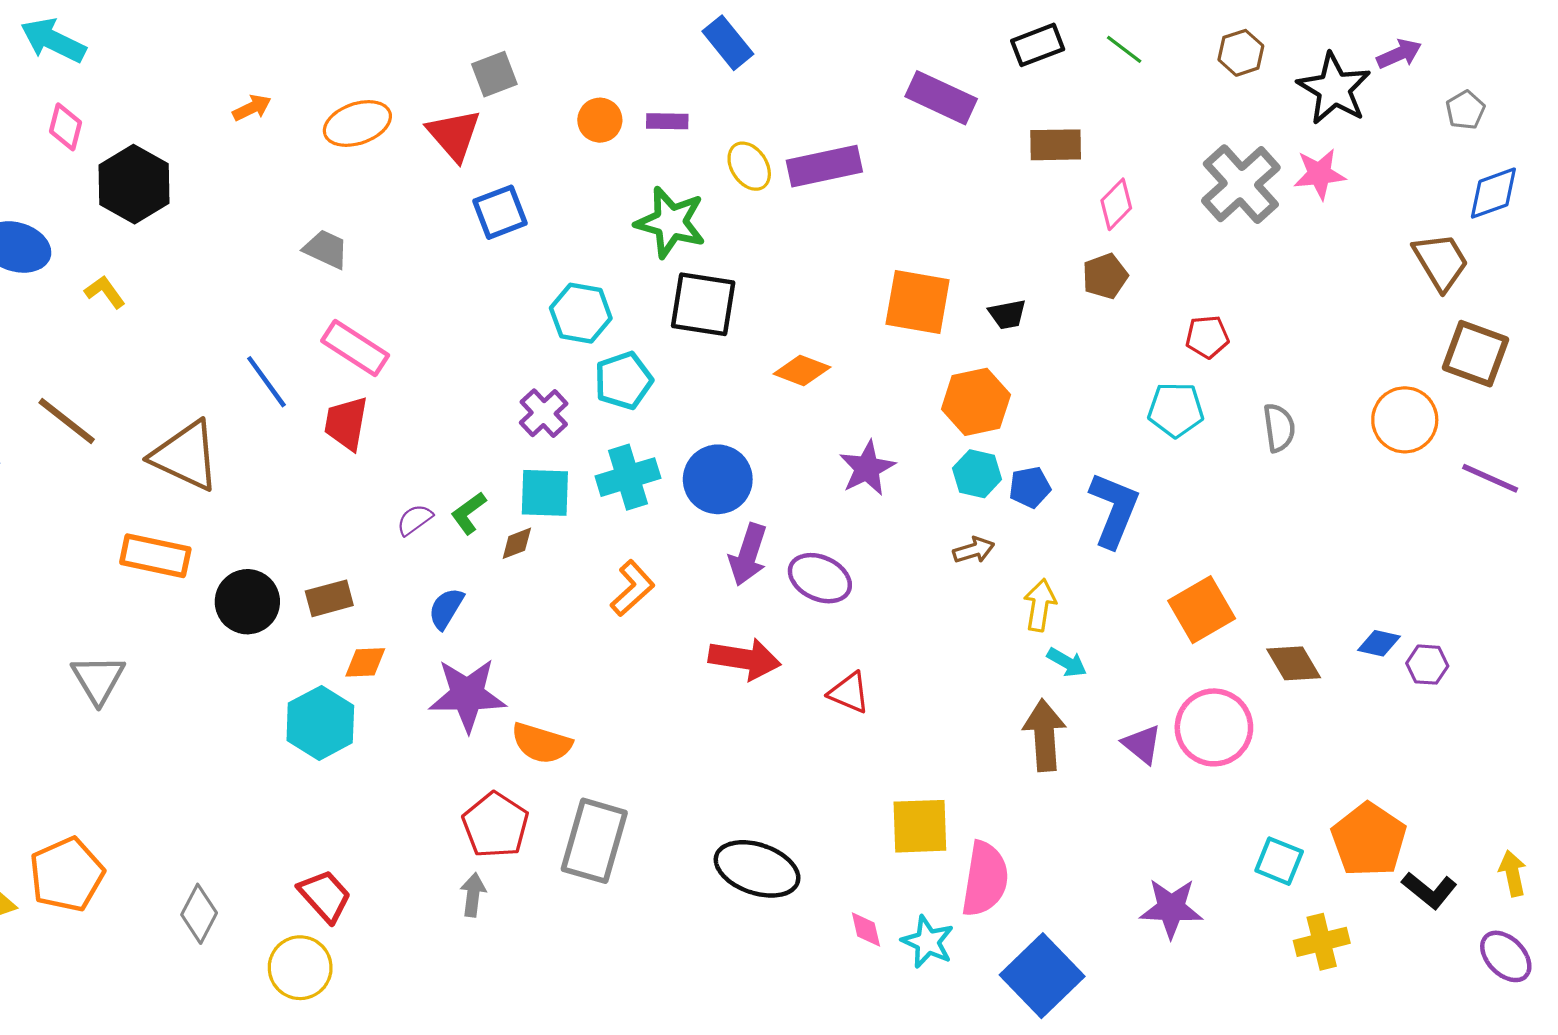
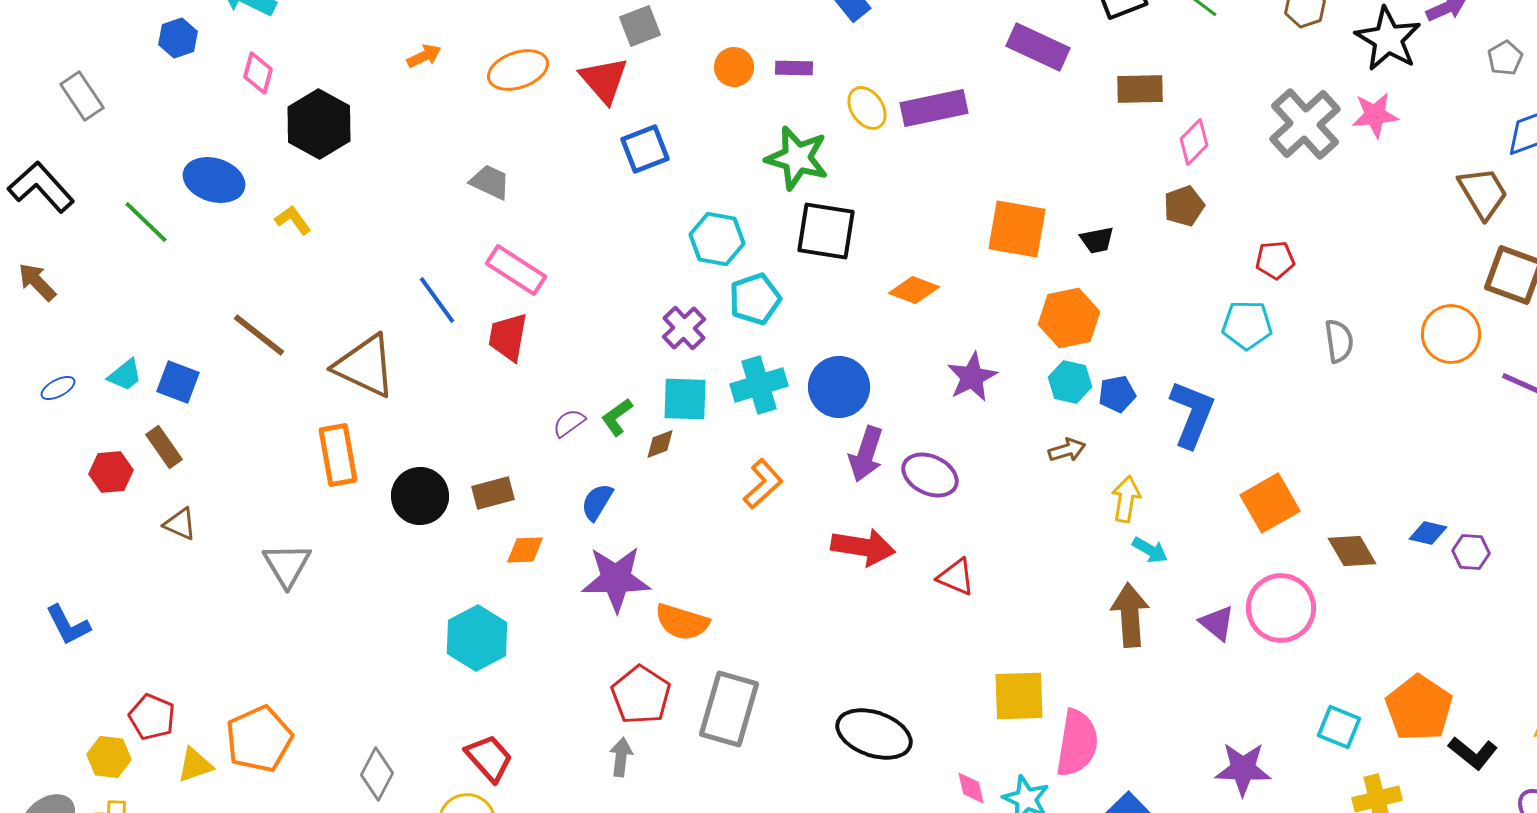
orange rectangle: (155, 556) -> (338, 455), turned 68
cyan hexagon: (320, 723) -> (477, 638), moved

